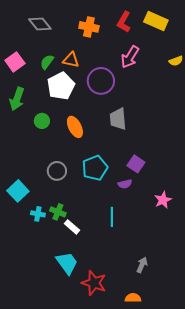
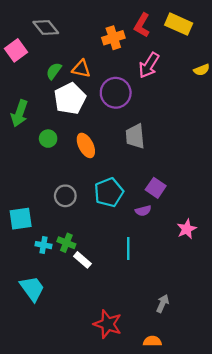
orange cross: (89, 27) -> (113, 38), moved, turned -30
pink square: (15, 62) -> (16, 50), moved
cyan square: (18, 191) -> (21, 219), turned 35
cyan trapezoid: (67, 263) -> (32, 289), moved

